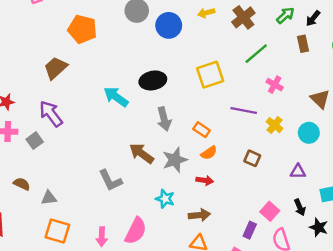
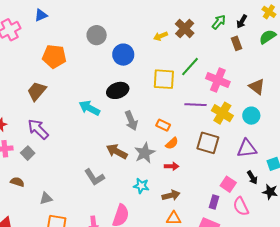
yellow arrow: (206, 13) -> (161, 36), moved
blue circle: (169, 25) -> (123, 55), moved
green line: (256, 54) -> (190, 67), moved
yellow square: (210, 75) -> (164, 79), turned 30
pink cross: (275, 85) -> (218, 80), size x1.6
yellow cross: (275, 125) -> (222, 113), size x1.5
brown square: (252, 158) -> (208, 143), size x1.6
purple triangle: (298, 172) -> (247, 148), size x1.5
brown semicircle: (22, 184) -> (17, 182), moved

